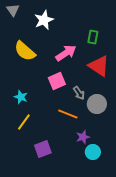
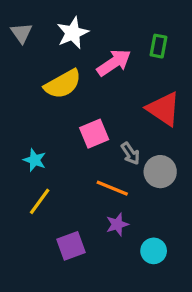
gray triangle: (13, 10) -> (21, 33), moved
green rectangle: (93, 37) -> (159, 46), moved
yellow semicircle: (25, 51) -> (63, 84), moved, turned -70
pink arrow: (66, 53) -> (114, 63), moved
purple star: (83, 137) -> (117, 224), moved

